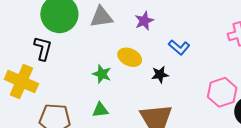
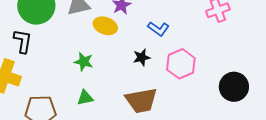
yellow ellipse: (130, 57) -> (105, 26), moved
pink hexagon: (222, 92) -> (181, 64), moved

